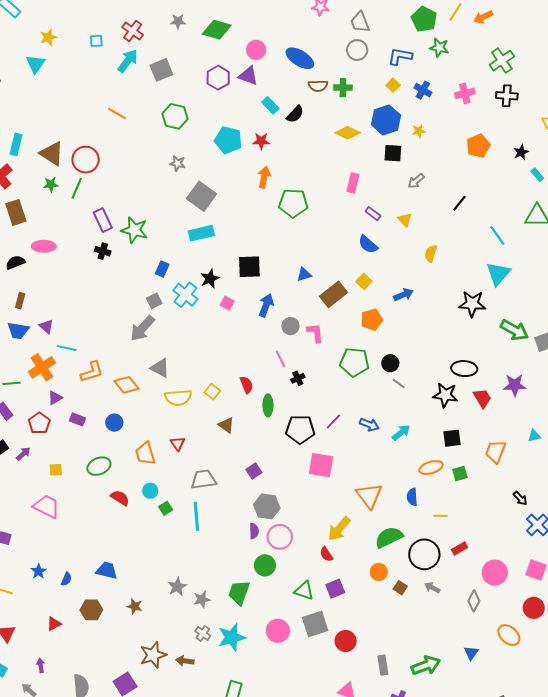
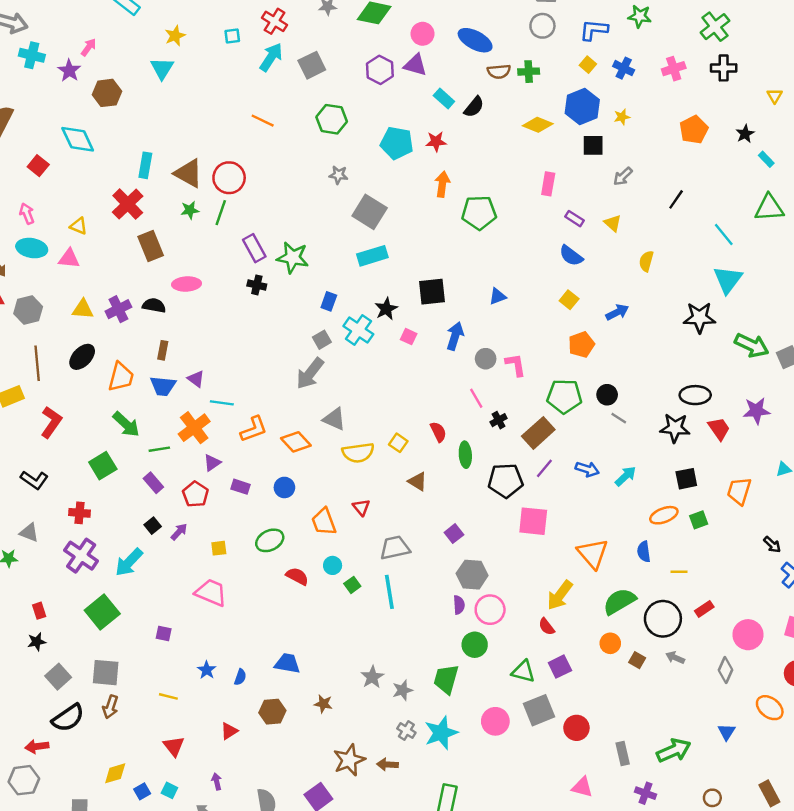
black semicircle: (15, 262) -> (154, 305), turned 36
brown rectangle: (333, 294) -> (538, 433), moved

